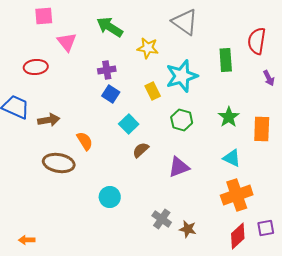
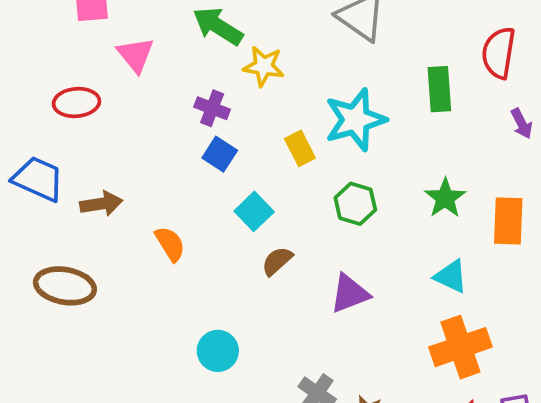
yellow star: (148, 48) -> (264, 66), moved
purple cross: (107, 70) -> (212, 108), turned 30
brown ellipse: (59, 163) -> (65, 286), moved

